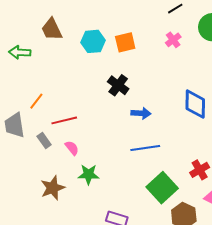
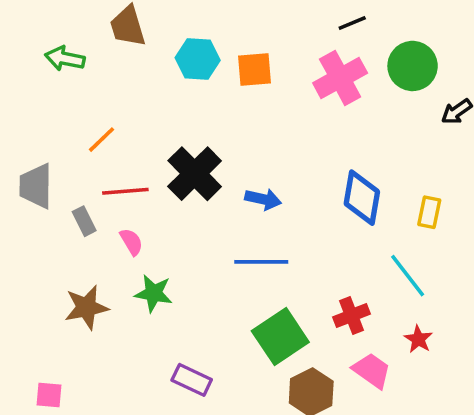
pink cross: (173, 40) -> (340, 78), size x1.8
black cross: (118, 85) -> (195, 174), moved, size x1.4
orange line: (36, 101) -> (101, 140), moved

